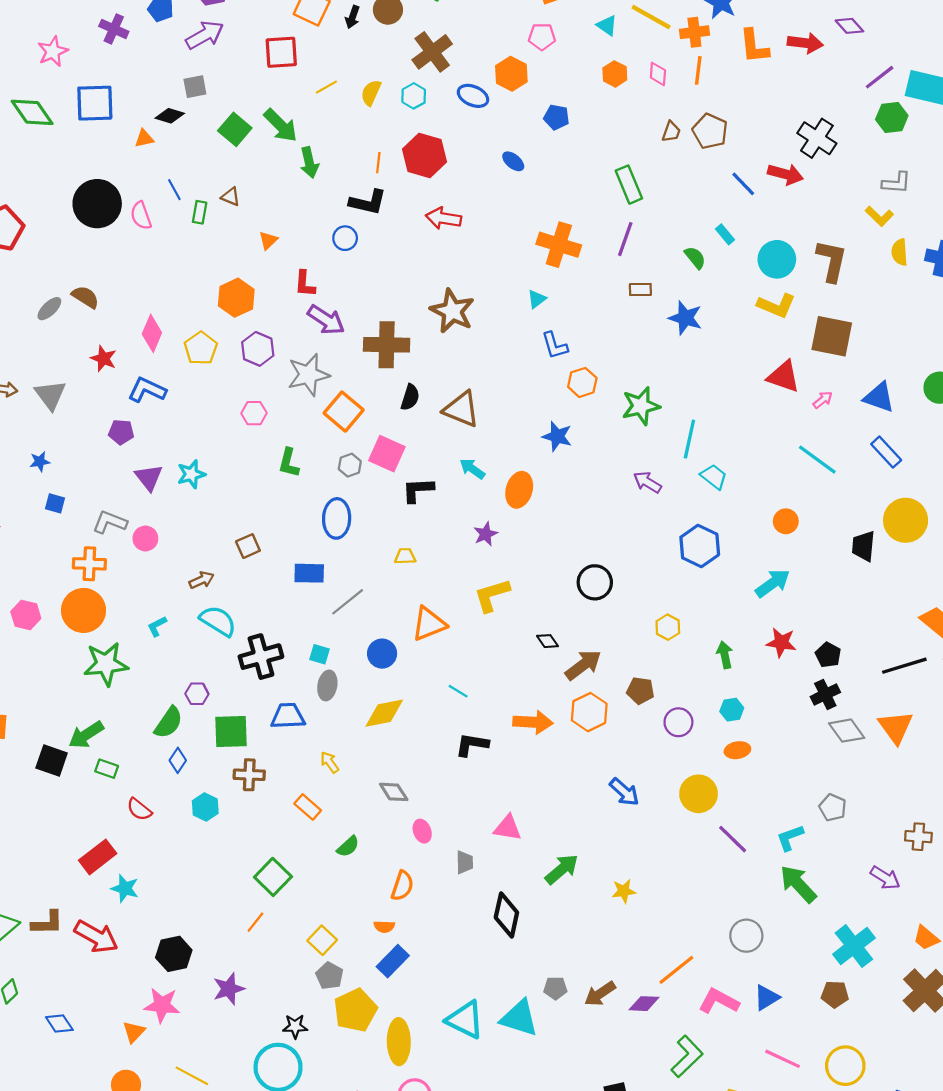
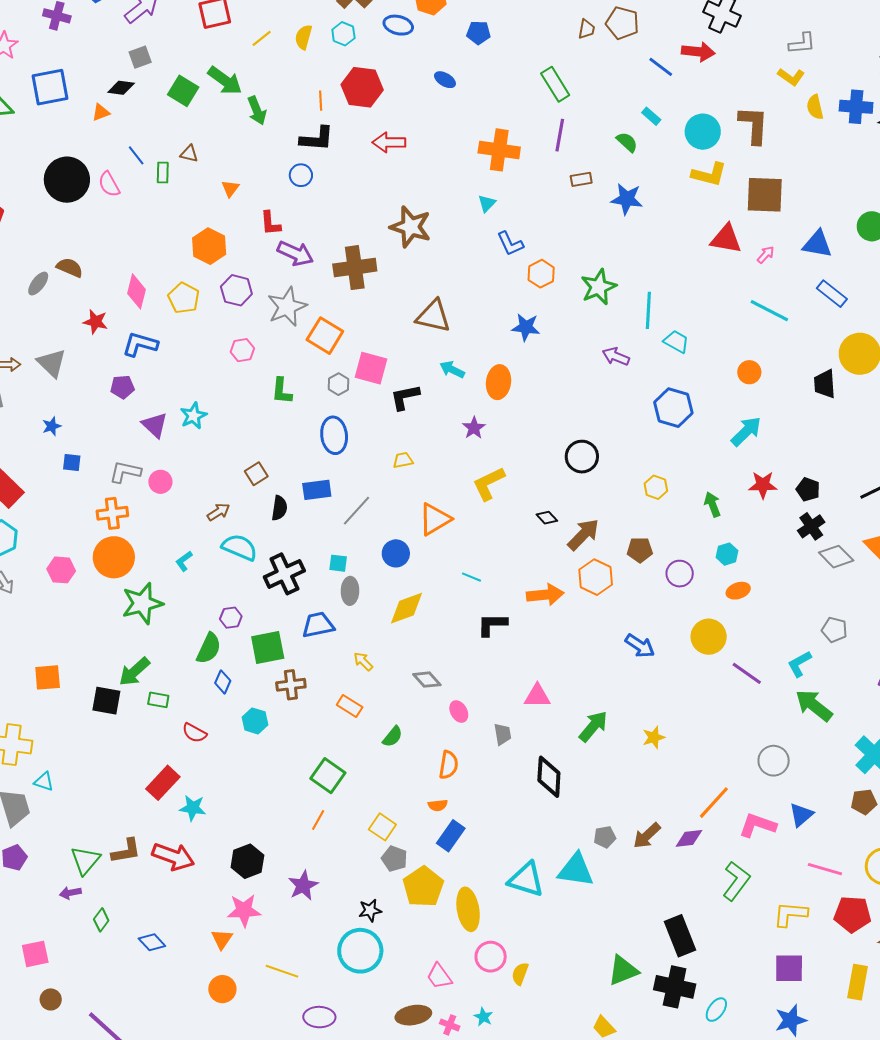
black semicircle: (410, 397) -> (279, 508), moved

